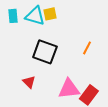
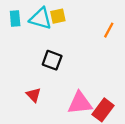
orange line: (87, 48) -> (109, 30), moved
black square: (45, 52) -> (52, 60), size x0.7

